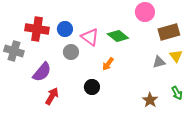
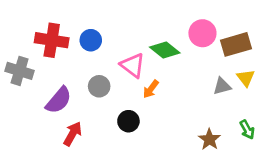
pink circle: (145, 12) -> (202, 33), moved
pink triangle: (90, 37) -> (133, 65), moved
gray circle: (71, 52) -> (99, 86), moved

